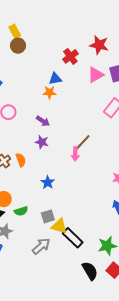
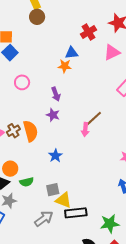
purple arrow: (43, 121) -> (56, 94), turned 32
orange semicircle: (21, 160) -> (31, 131), size x1.5
black rectangle: (73, 238) -> (76, 213), turned -55

